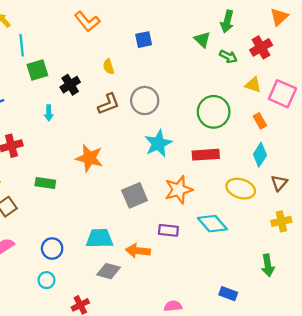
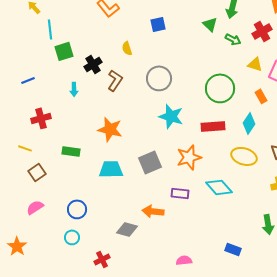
brown L-shape: (109, 104) -> (115, 80), moved, turned -35
cyan star: (158, 143) -> (171, 116), turned -30
cyan diamond: (260, 155) -> (249, 123), moved
cyan trapezoid: (100, 238) -> (111, 169), moved

